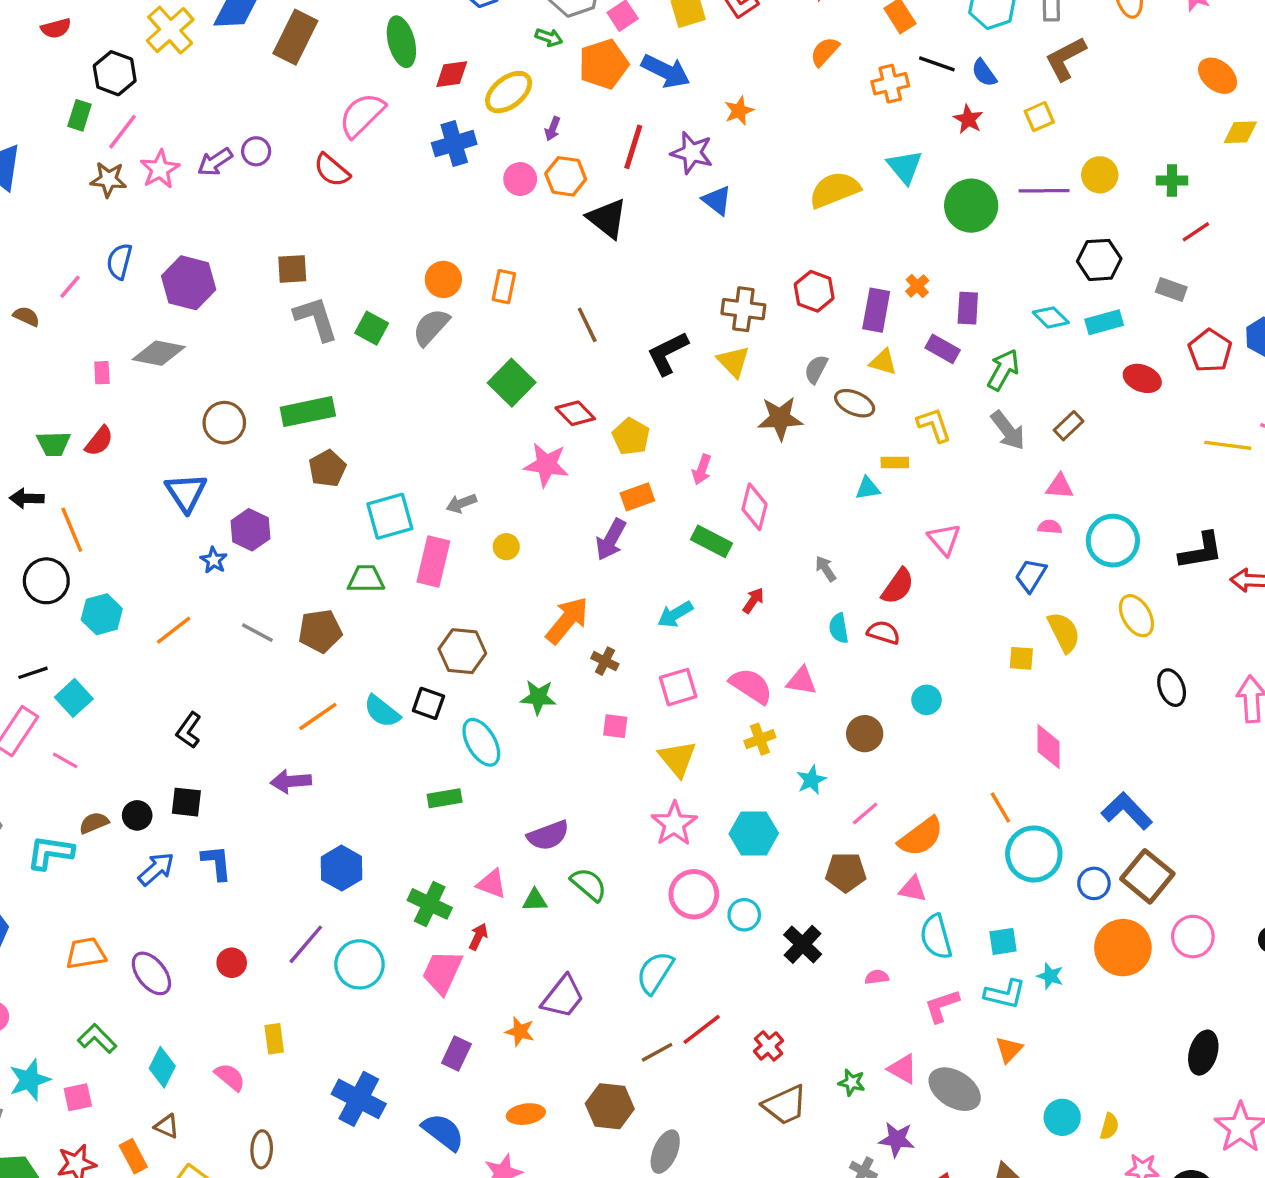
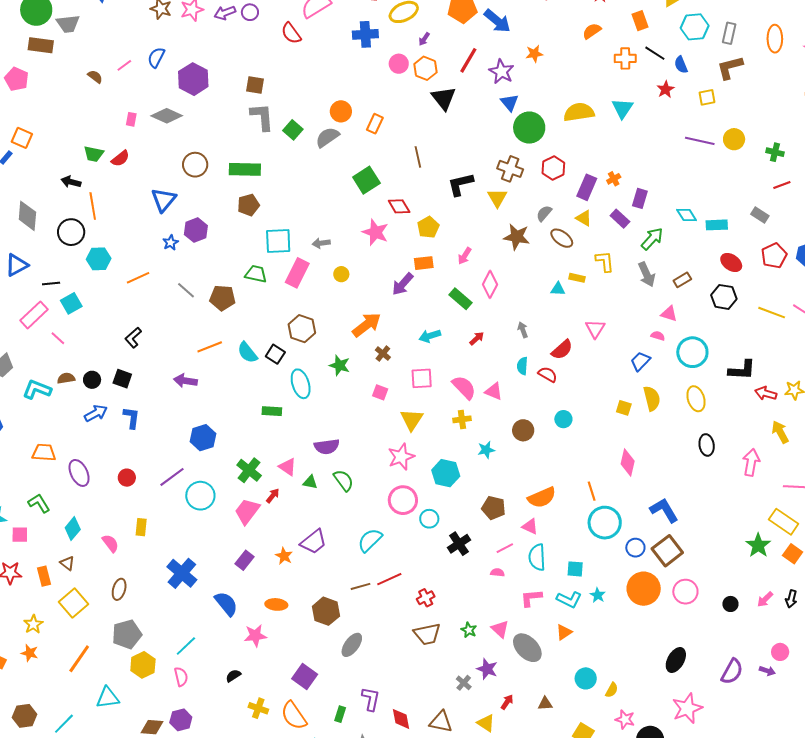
green circle: (971, 206) -> (529, 128), moved
black hexagon: (1099, 260) -> (724, 297), moved
pink line: (865, 814) -> (505, 548), moved

